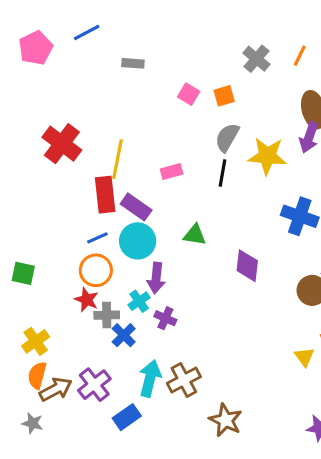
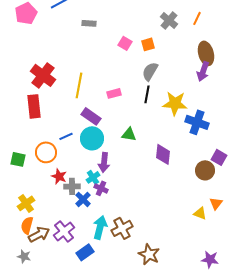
yellow star: (267, 156) -> (175, 103), moved
red rectangle: (105, 195) -> (34, 106), moved
orange circle: (96, 270) -> (46, 152), moved
purple cross: (165, 318) -> (101, 188), moved
yellow triangle: (304, 357) -> (200, 213), turned -32

